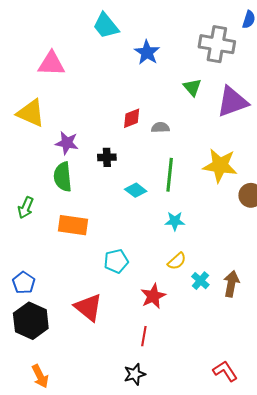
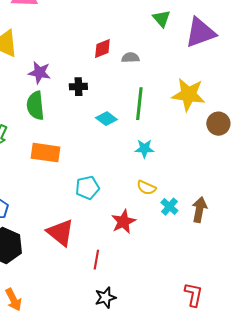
yellow semicircle: (177, 261) -> (146, 188), turned 66
red line: (144, 336) -> (96, 260), moved
red L-shape: (225, 371) -> (193, 295), turned 45

